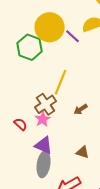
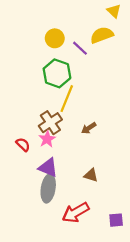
yellow circle: (50, 27) -> (55, 38), size x0.6
green hexagon: (30, 47) -> (57, 73), moved

